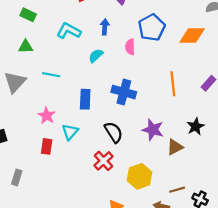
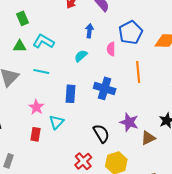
green rectangle: (28, 15) -> (23, 18), turned 40
cyan L-shape: (69, 31) -> (43, 42), moved
orange line: (173, 84) -> (138, 72), moved
black semicircle: (114, 132) -> (101, 133), moved
red cross: (103, 161) -> (83, 161), moved

